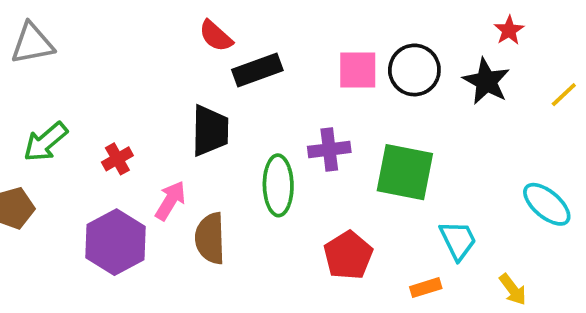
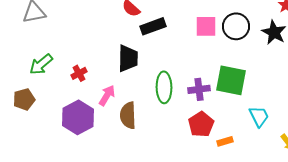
purple cross: (329, 149) -> (199, 89), moved
orange rectangle: (426, 288) -> (225, 141), moved

